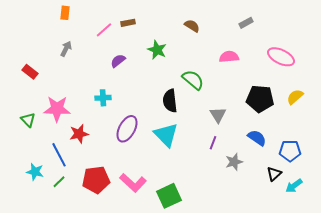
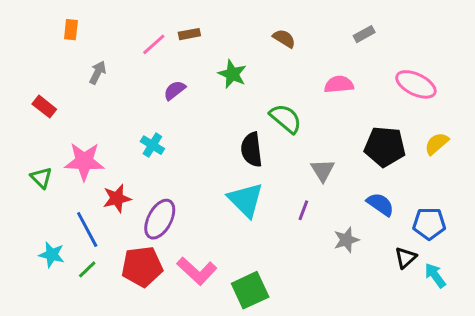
orange rectangle: (65, 13) -> (71, 30), moved
cyan cross: (103, 98) -> (152, 145), turned 35
purple ellipse: (127, 129) -> (160, 219), moved
purple line: (213, 143) -> (303, 210), moved
cyan arrow: (294, 186) -> (435, 275), turned 90

